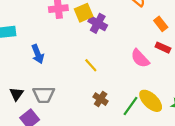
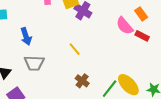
pink semicircle: (140, 58) -> (125, 26), moved
gray trapezoid: (44, 95) -> (34, 63), moved

